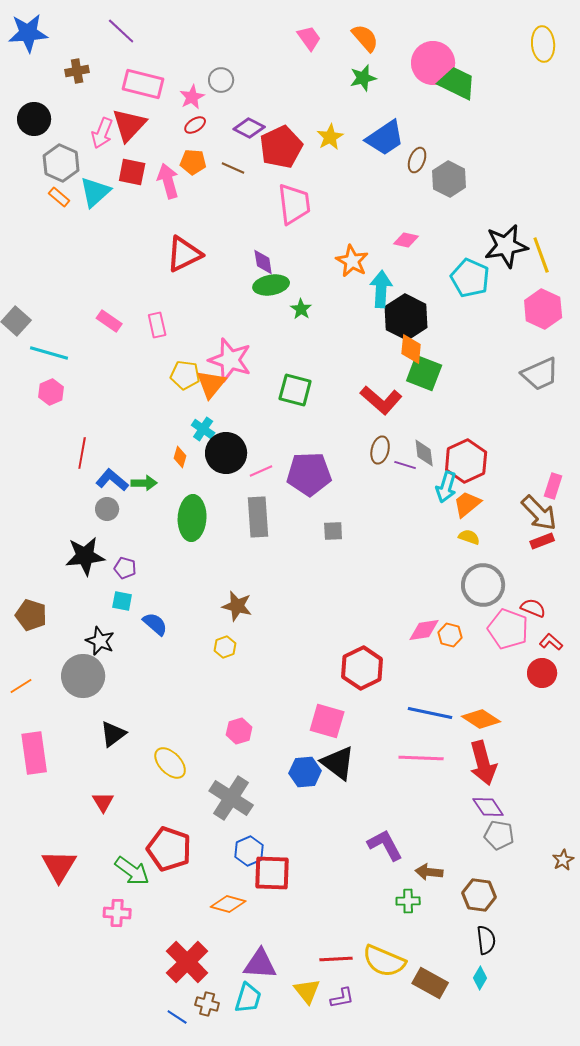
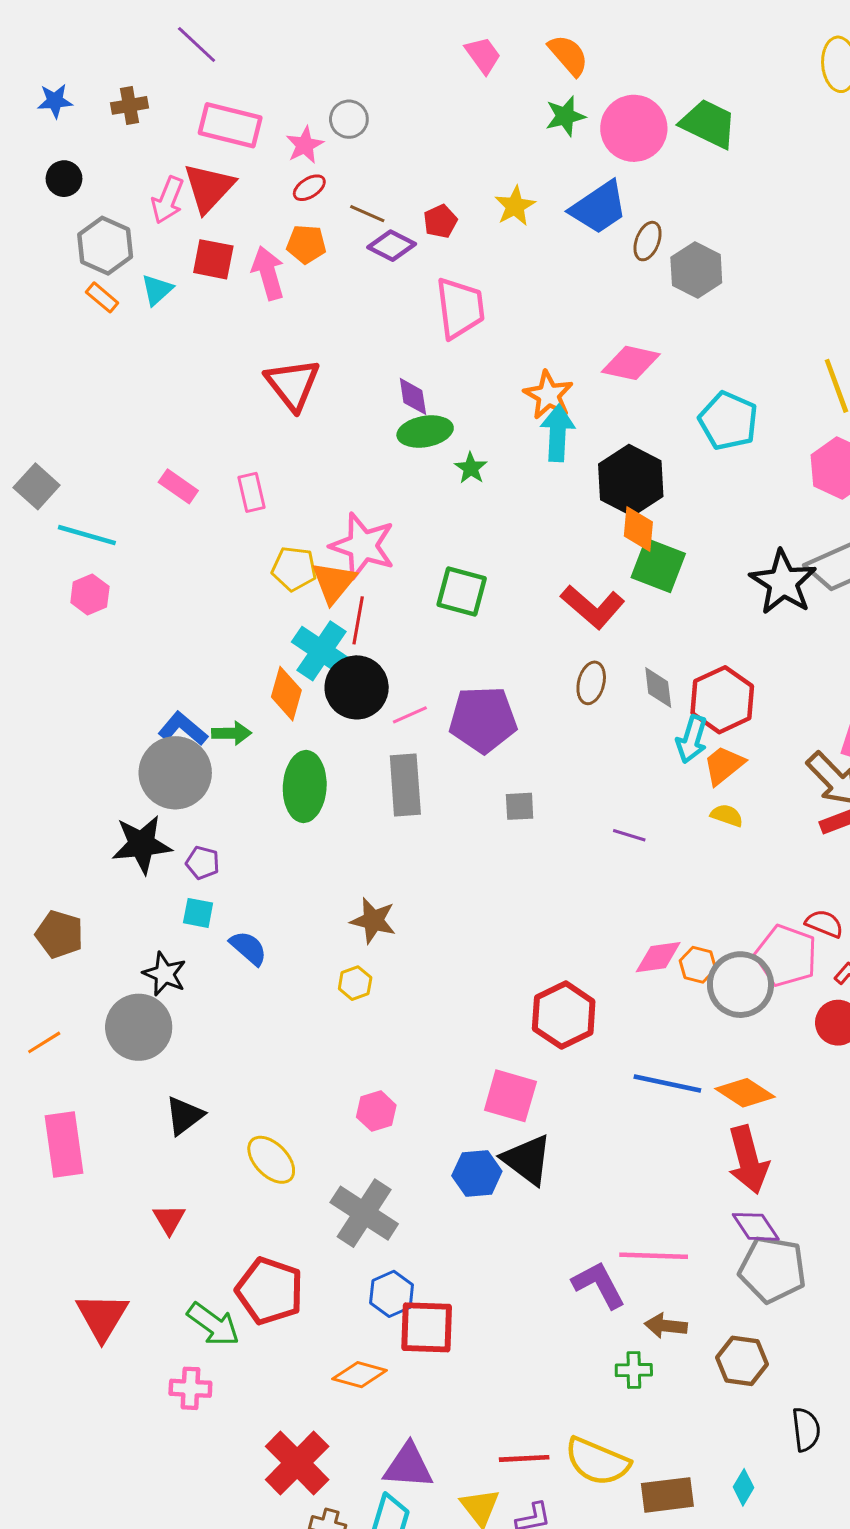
blue star: (28, 33) -> (55, 101), moved, size x0.6
pink circle: (433, 63) -> (634, 128), moved
black circle: (34, 119) -> (64, 179), size x0.7
purple diamond: (249, 128) -> (392, 246), moved
red pentagon: (281, 147) -> (440, 221), size x0.5
brown line: (233, 168) -> (367, 214), moved
cyan triangle: (95, 192) -> (157, 290), size x0.7
pink diamond: (406, 240) -> (631, 363), size x1.5
black star: (506, 246) -> (783, 582), moved, turned -30
red triangle: (184, 254) -> (293, 384), turned -42
cyan arrow: (381, 289) -> (558, 433), moved
cyan cross: (203, 429) -> (321, 651), size x1.6
red line: (82, 453) -> (358, 620), moved
orange diamond: (180, 457) -> (286, 694), size x1.6
purple line: (405, 465) -> (629, 835), moved
gray circle: (107, 509) -> (175, 773), size x2.0
gray circle: (483, 585) -> (740, 985), moved
pink line: (421, 758) -> (654, 1256), moved
gray pentagon: (499, 835) -> (772, 1269), size x1.5
black semicircle: (486, 940) -> (806, 1429), moved
brown rectangle: (430, 983) -> (667, 1495), turned -36

